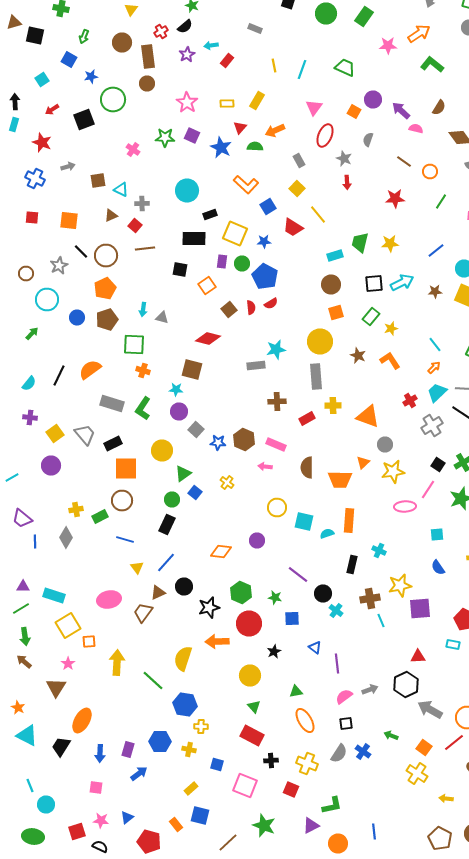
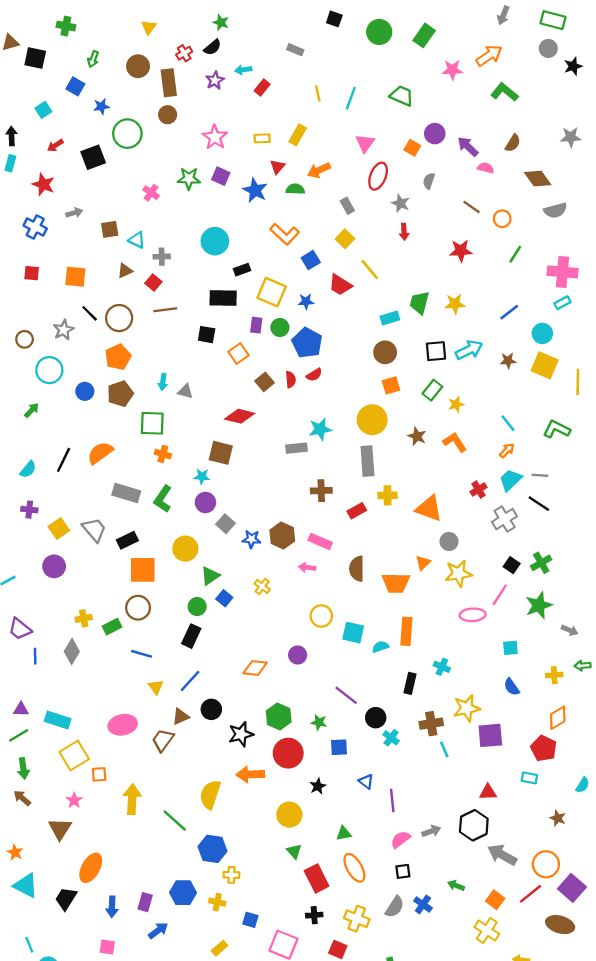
red rectangle: (252, 736) -> (317, 878), moved, turned 35

